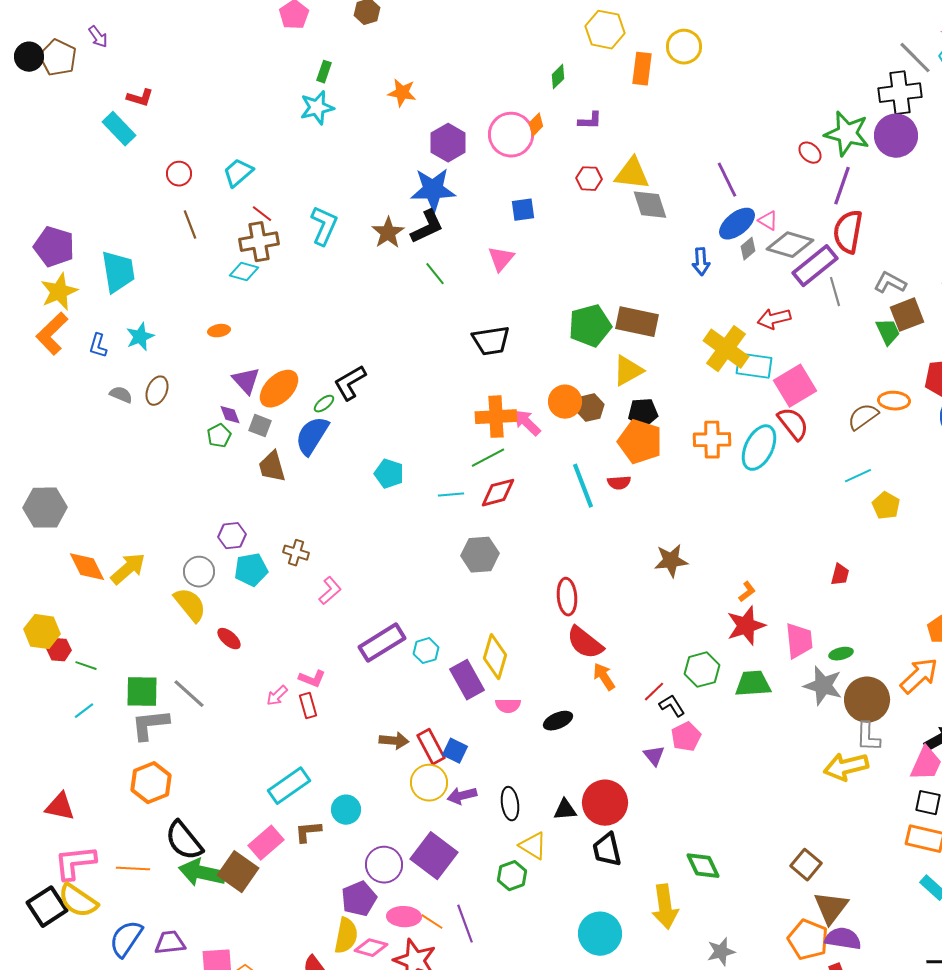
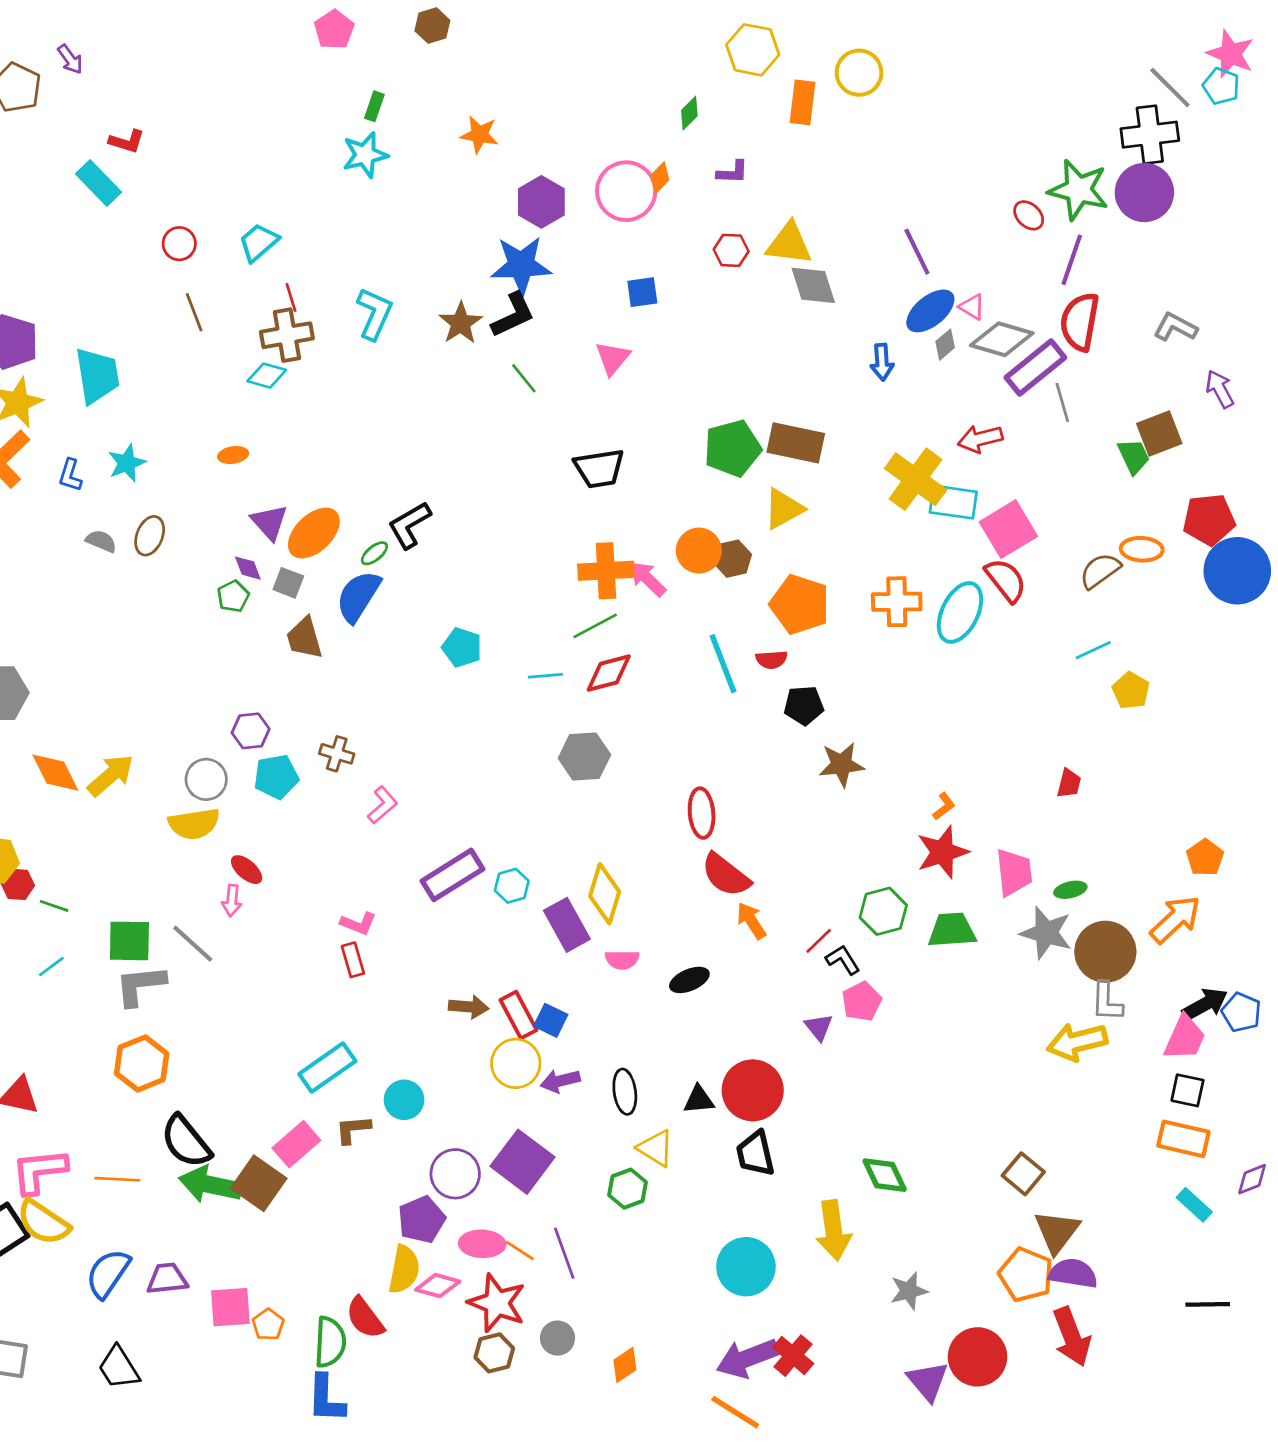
red line: (262, 214) -> (291, 297), turned 35
gray L-shape: (890, 283) -> (1175, 327), moved
black pentagon: (643, 413) -> (804, 705), moved
yellow semicircle: (190, 605) -> (194, 824), turned 120
pink arrow: (277, 696) -> (232, 901), moved, turned -40

